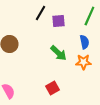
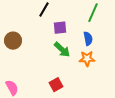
purple square: (58, 21) -> (60, 28), moved

